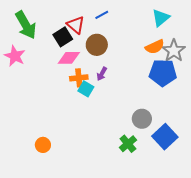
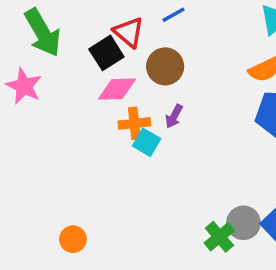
gray circle: (142, 119) -> (243, 223), moved

